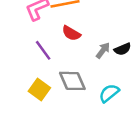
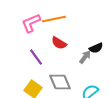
black semicircle: (123, 49) -> (96, 48), moved

